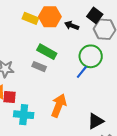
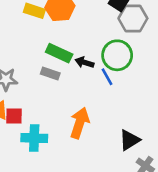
black arrow: (72, 26) -> (85, 62), moved
blue line: (82, 72) -> (107, 77), turned -64

